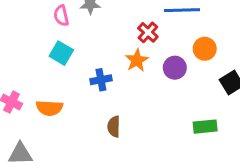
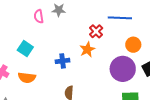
cyan square: (61, 53) -> (25, 49), moved
purple circle: (175, 68) -> (123, 69), moved, size x1.6

